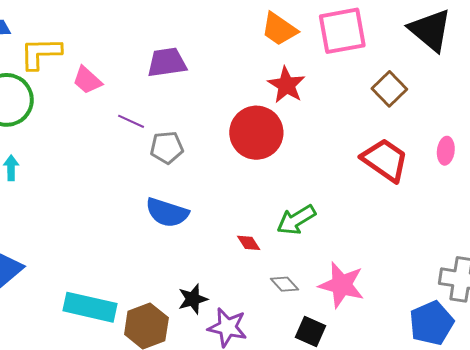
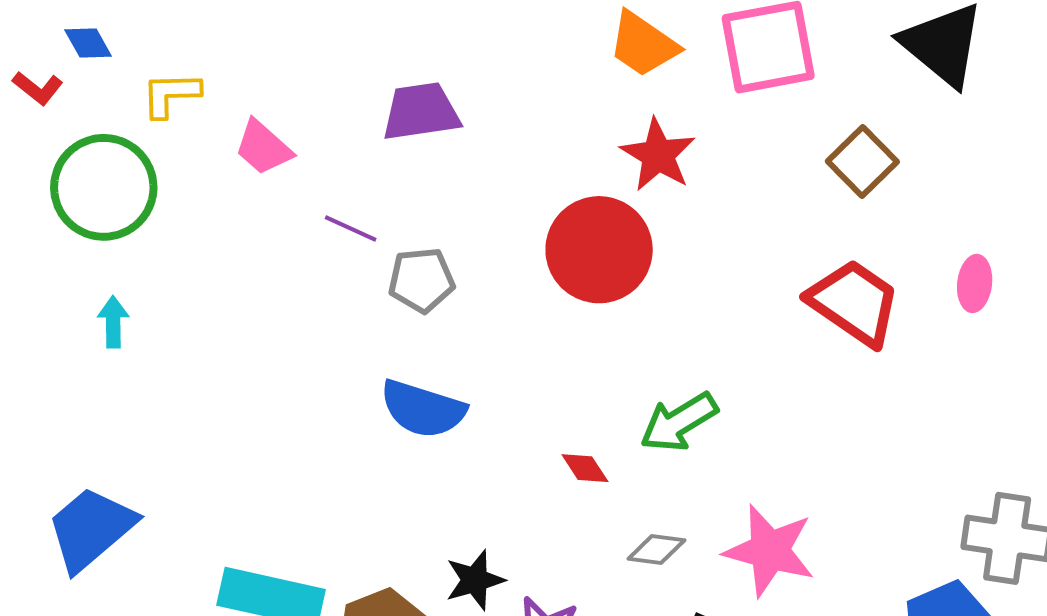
yellow L-shape: (41, 53) -> (171, 94), size x0.7
gray diamond: (285, 284) -> (656, 550), turned -40

